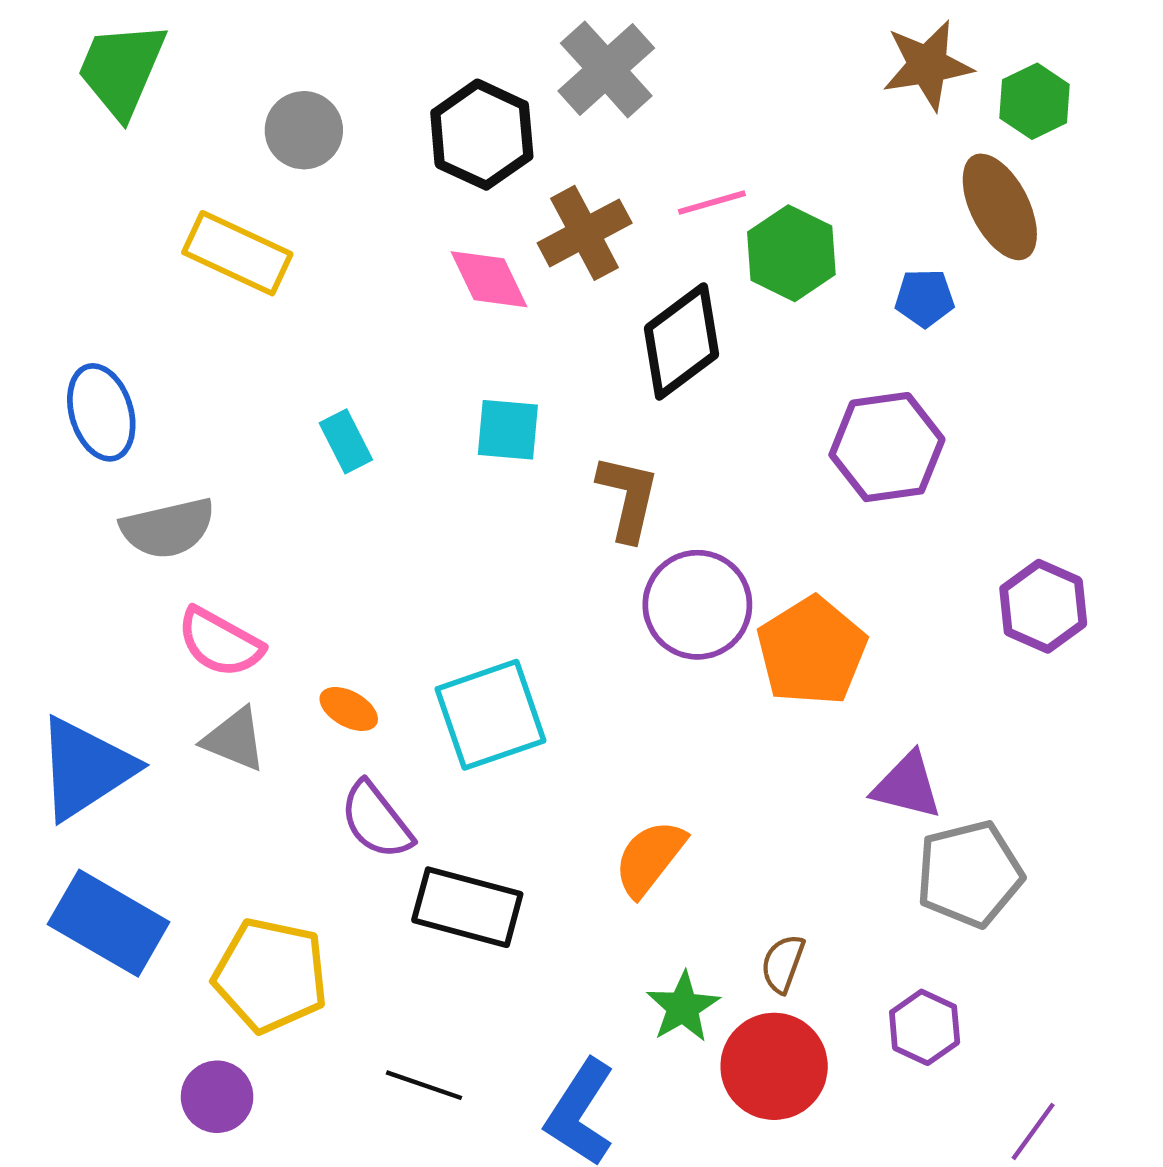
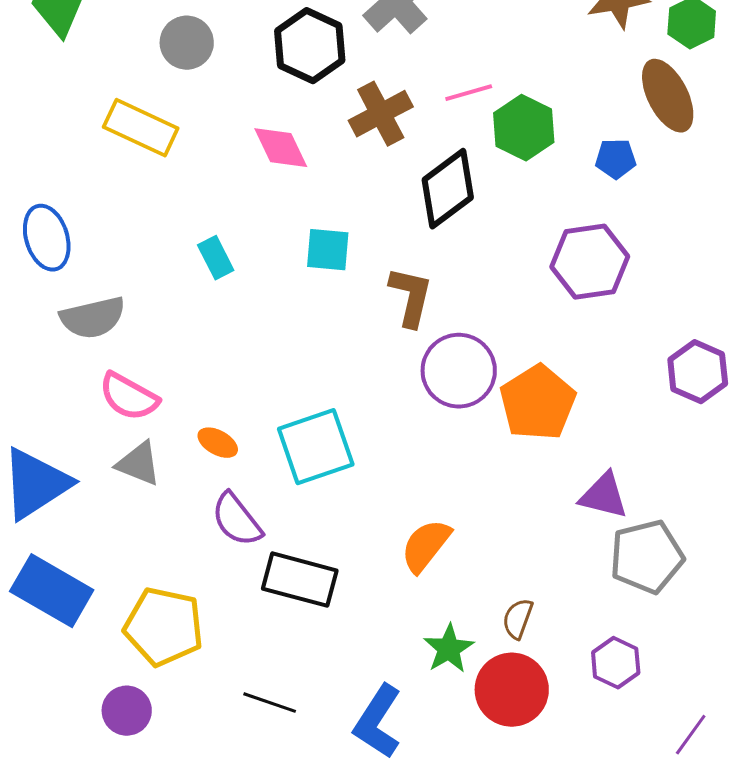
pink diamond: (489, 279) -> (281, 148), moved

